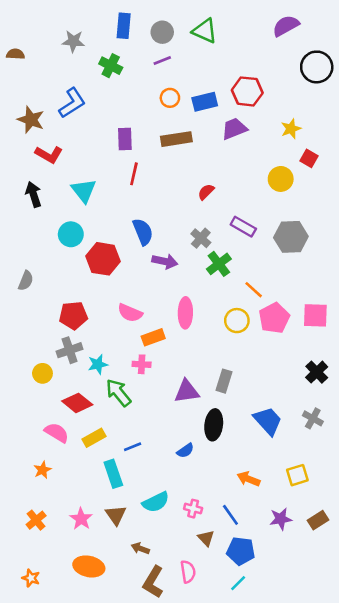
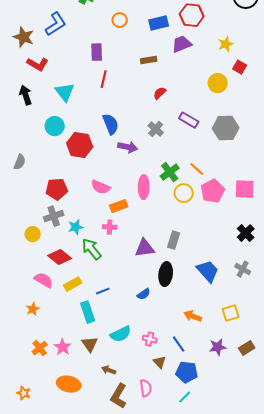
orange circle: (170, 98) -> (120, 20), moved
brown rectangle: (176, 139) -> (149, 60), moved, size x0.7
green cross: (219, 264) -> (170, 172), moved
orange cross: (36, 520) -> (40, 348), moved

